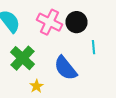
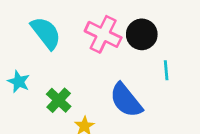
green cross: (22, 58) -> (59, 100), moved, size x0.7

